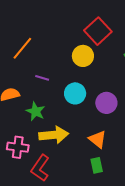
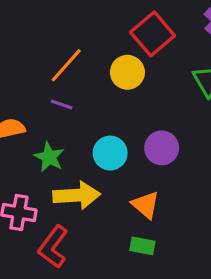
orange line: (22, 48) -> (66, 65), moved
cyan circle: (75, 93) -> (110, 153), moved
green rectangle: (97, 165) -> (142, 246), turned -70

